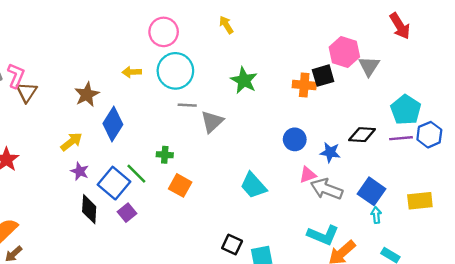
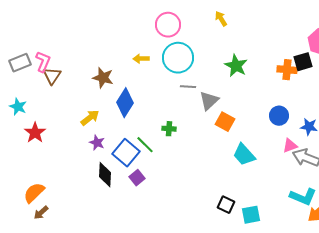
brown star: (87, 94) -> (103, 78), turned -30
orange square: (180, 185) -> (225, 122), moved

